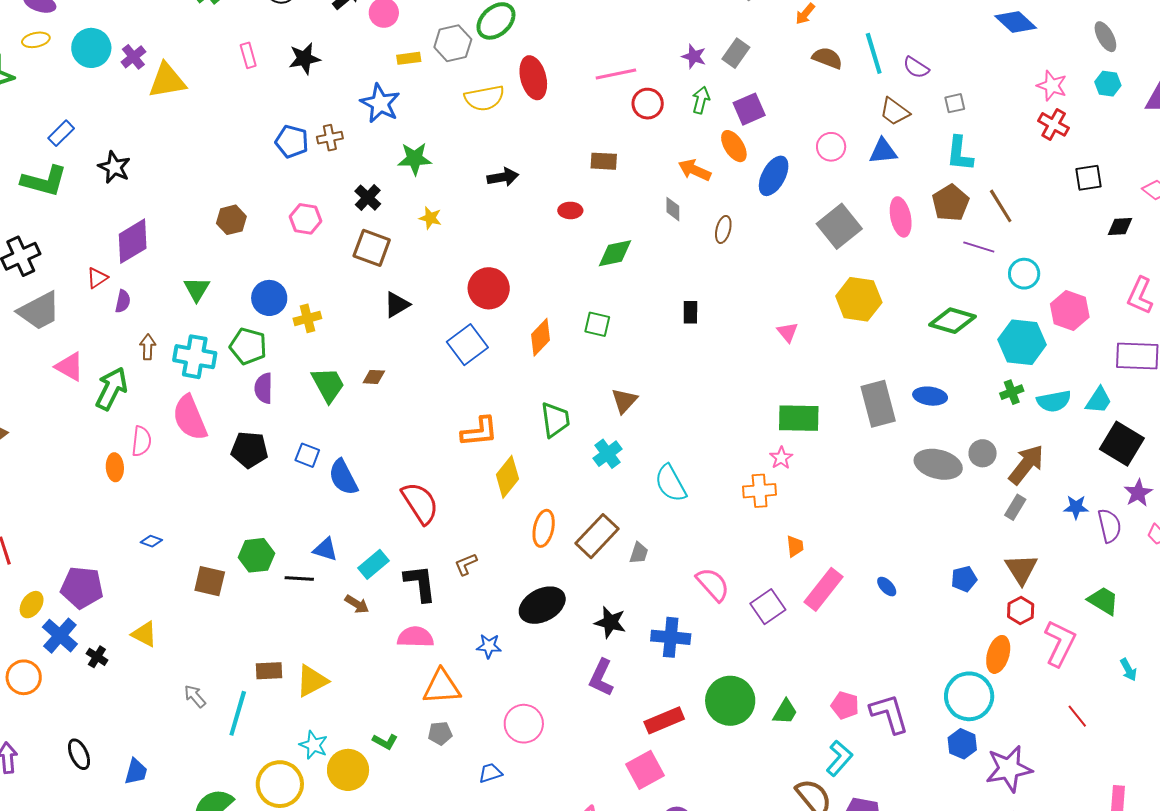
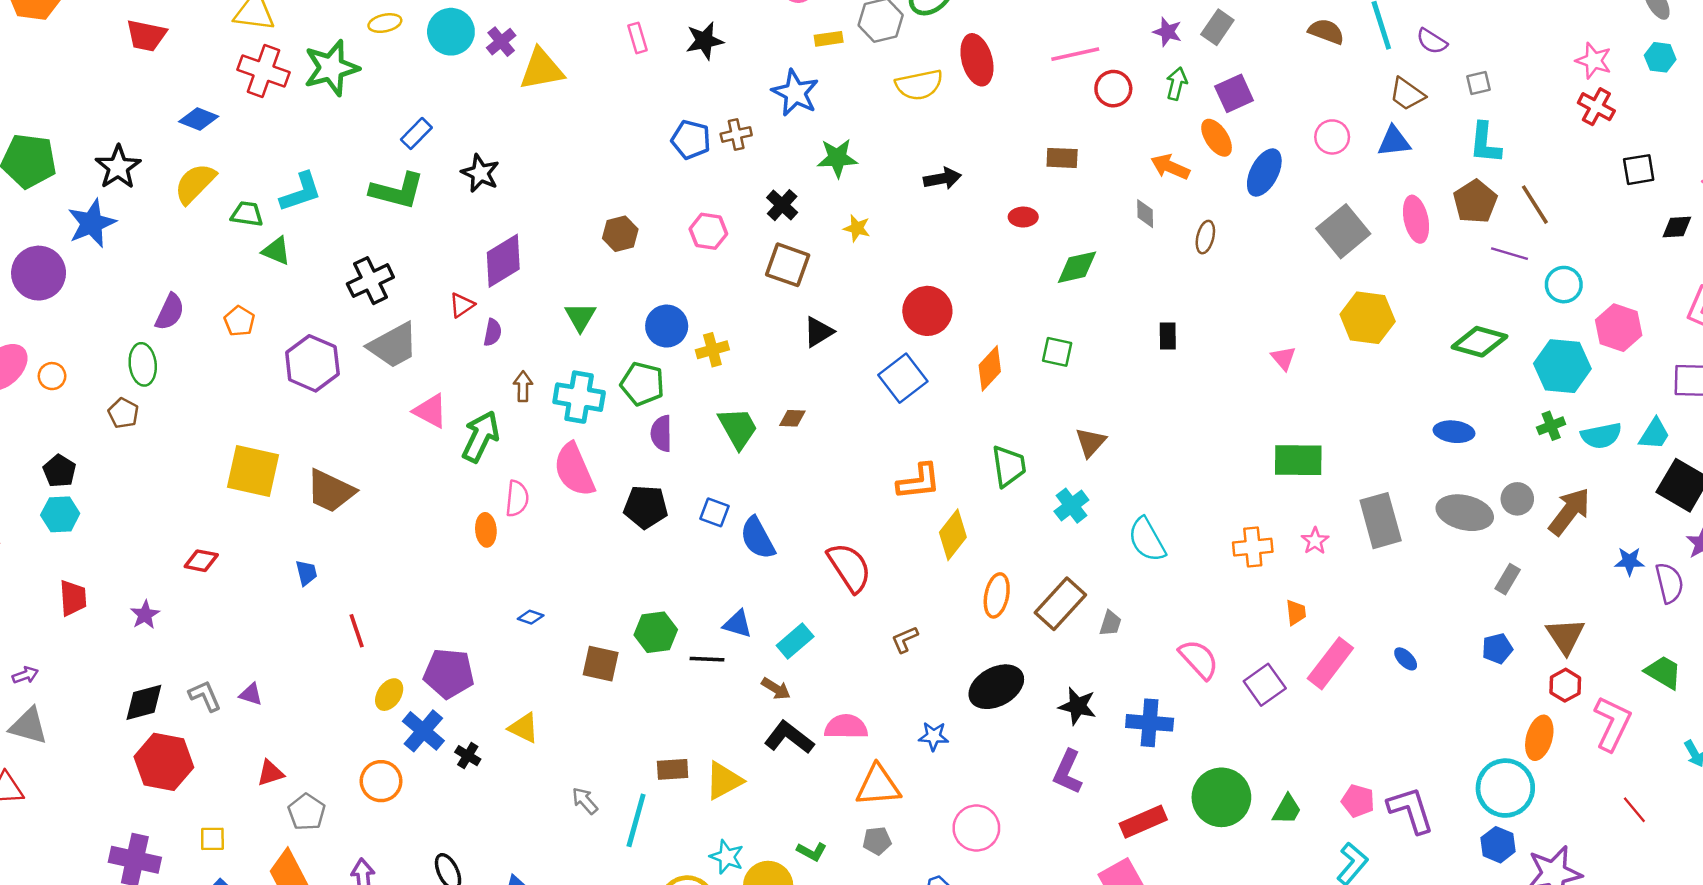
gray rectangle: (878, 404) -> (1381, 521), moved
pink star: (781, 458) -> (1315, 541), moved
gray rectangle: (1015, 507) -> (1508, 579), moved
black L-shape: (420, 583) -> (789, 738), moved, turned -45

